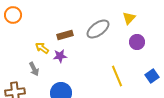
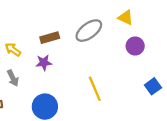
yellow triangle: (129, 18) -> (126, 18), turned -48
yellow arrow: (42, 48) -> (13, 50), moved
yellow line: (117, 76) -> (95, 89), moved

